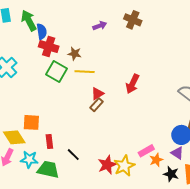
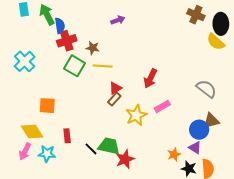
brown cross: (133, 20) -> (196, 15), moved
red cross: (49, 47) -> (67, 41), turned -36
orange square: (31, 122) -> (47, 106), moved
pink rectangle: (146, 151) -> (162, 106), moved
yellow star: (124, 166) -> (136, 115), moved
green trapezoid: (48, 170) -> (109, 146), moved

